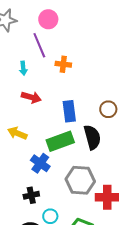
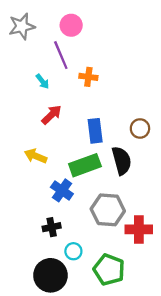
cyan arrow: (23, 68) -> (42, 81), turned -32
red arrow: (31, 97) -> (52, 115), turned -60

